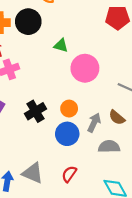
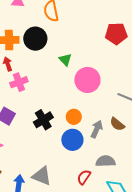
green triangle: (61, 45) -> (65, 60), turned 32
gray semicircle: (109, 147) -> (106, 161), moved
red semicircle: (69, 174) -> (84, 177), moved

